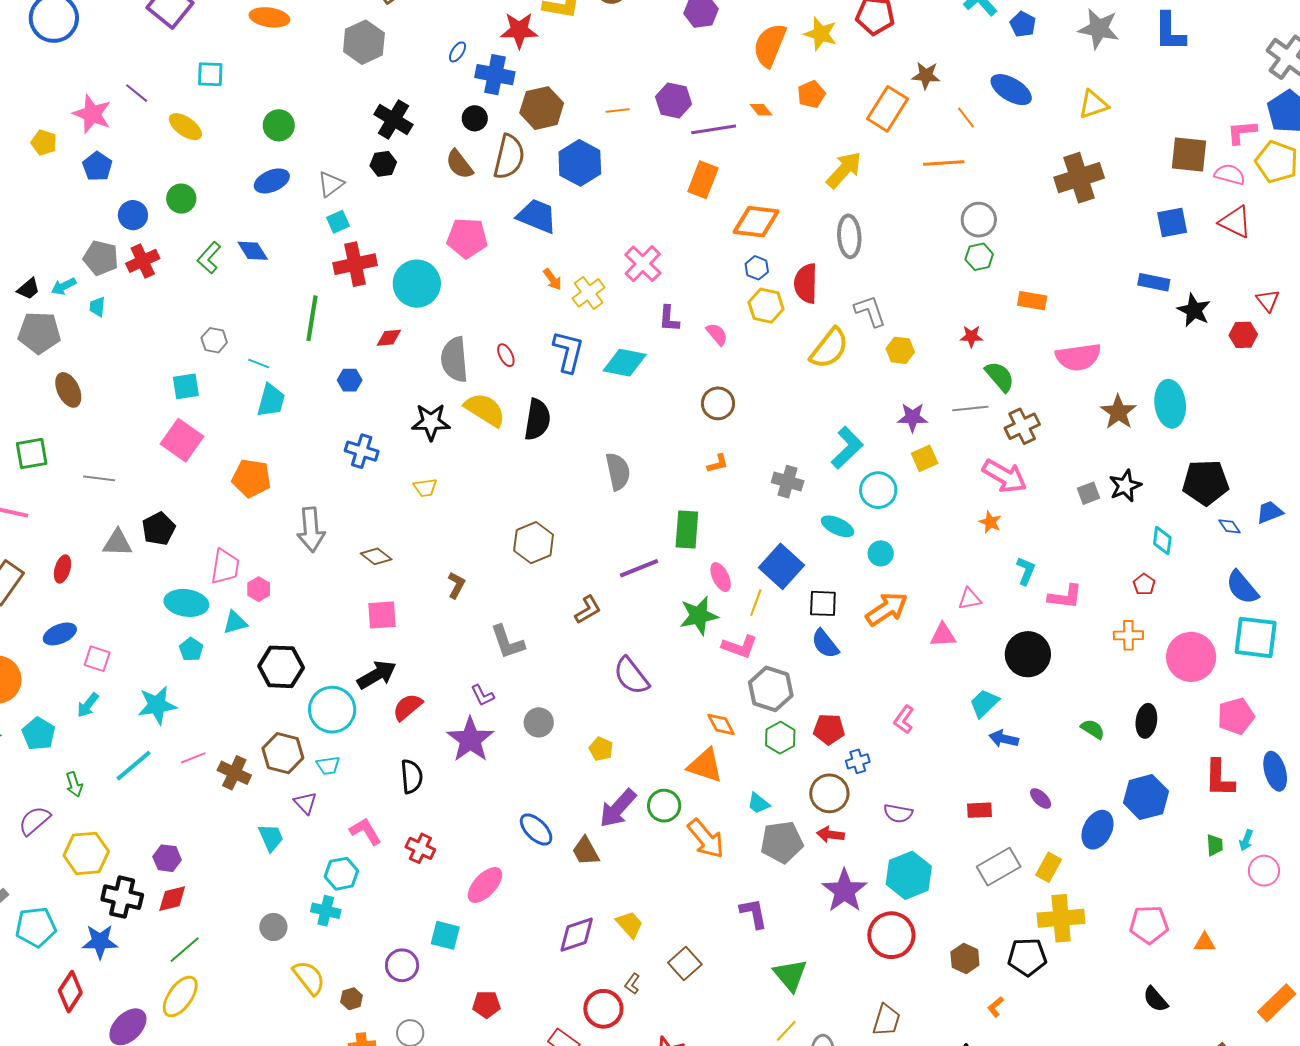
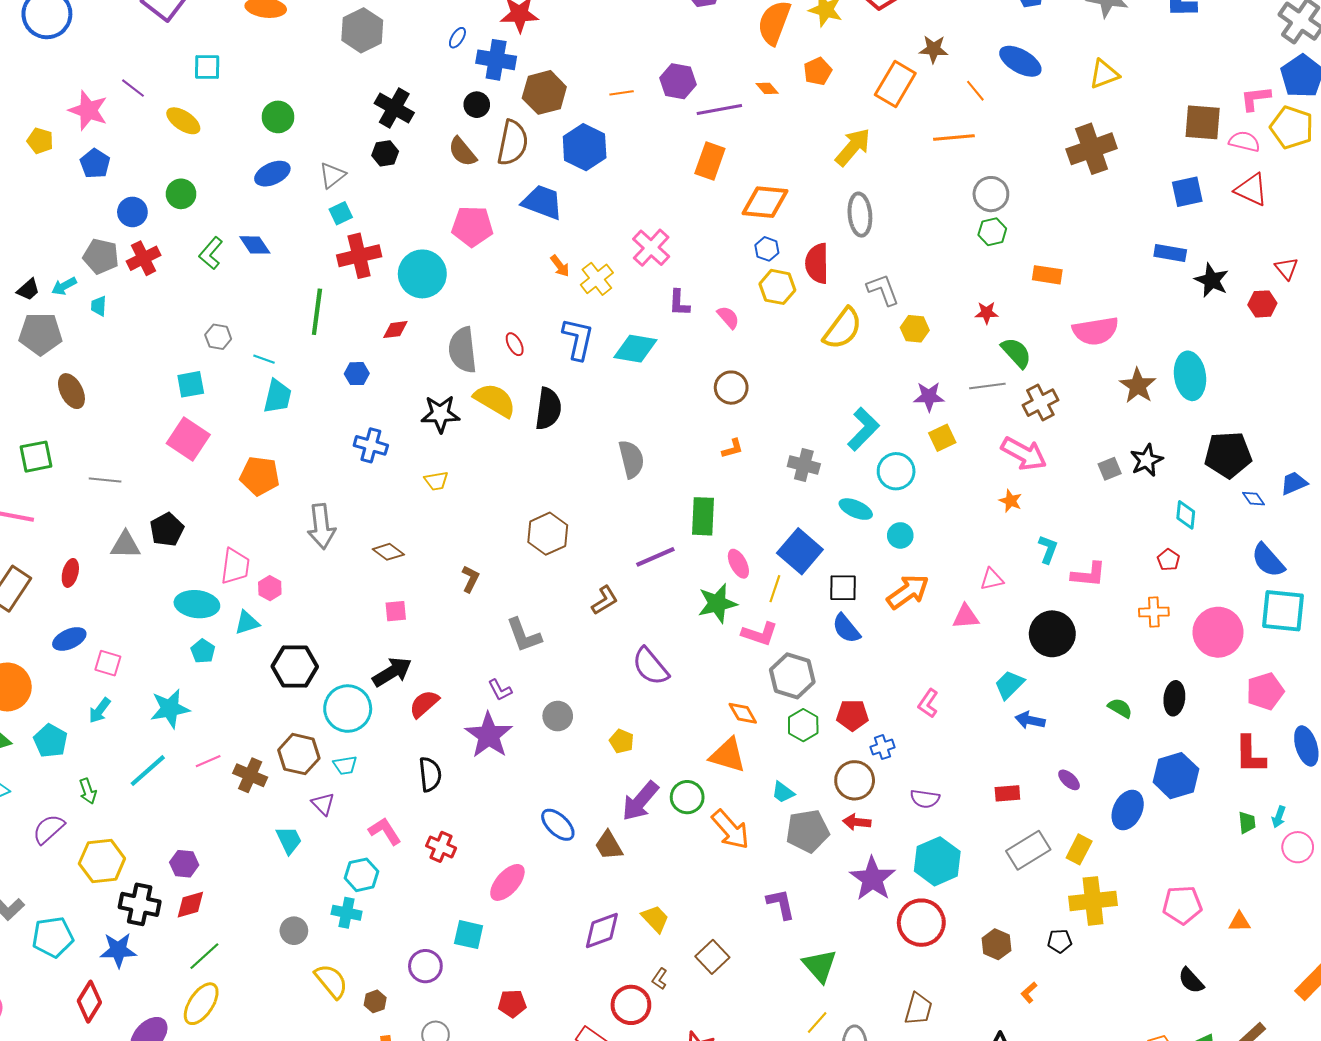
pink square: (382, 615) -> (396, 611), size x0.7
black pentagon: (1027, 957) -> (1060, 941), size x0.6

